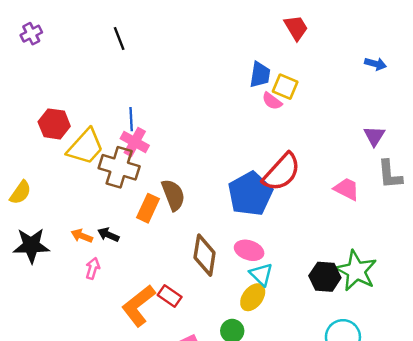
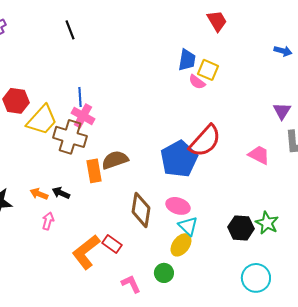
brown semicircle: (173, 195) -> (115, 160), turned -88
orange rectangle: (148, 208) -> (94, 171), turned -35
green star: (356, 271) -> (267, 223), size x0.7

